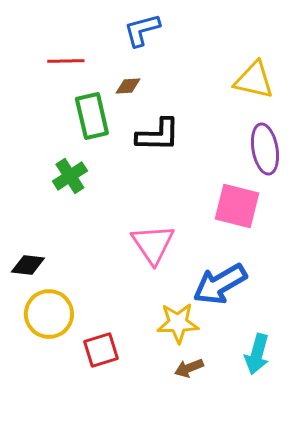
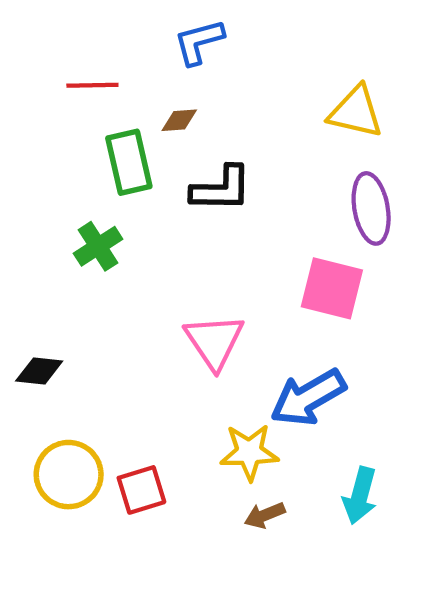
yellow circle: (49, 314) -> (69, 475), moved

